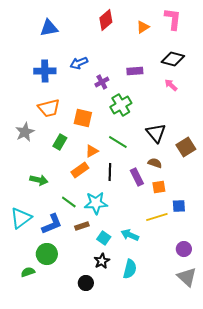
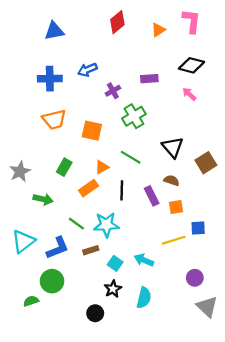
gray star: (25, 132) -> (20, 172), moved
green rectangle: (60, 142) -> (64, 167), moved
purple circle: (184, 249) -> (195, 278), moved

